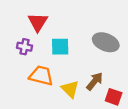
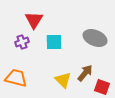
purple cross: (24, 47) -> (22, 42), turned -32
orange trapezoid: (41, 76) -> (16, 78), moved

